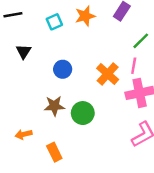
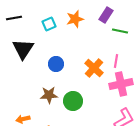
green line: (141, 41) -> (120, 31), moved, turned 56
black triangle: (24, 51) -> (23, 49), size x1.6

